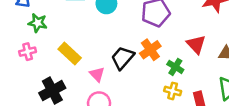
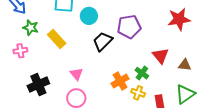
orange cross: (150, 50) -> (120, 81), moved
yellow rectangle: (70, 53) -> (57, 39), moved
black trapezoid: (123, 58) -> (103, 41), moved

